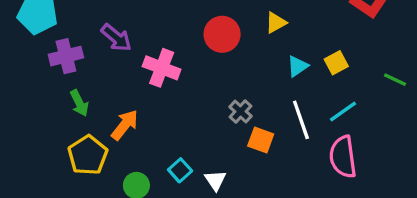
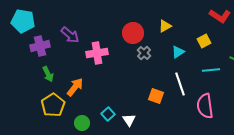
yellow square: (336, 63) -> (204, 41), moved
pink cross: (162, 68) -> (97, 53), turned -30
gray cross: (241, 112) -> (144, 53), moved
cyan line: (343, 112) -> (211, 70), moved, turned 30

